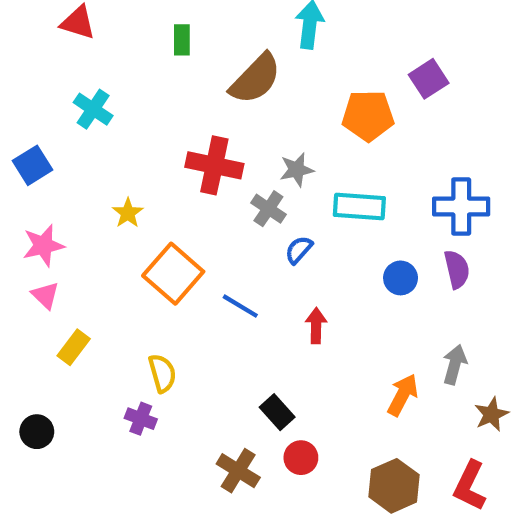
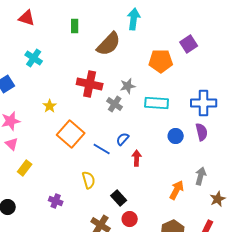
blue semicircle: (299, 250) -> (123, 139), moved
yellow semicircle: (162, 373) -> (89, 180), moved

